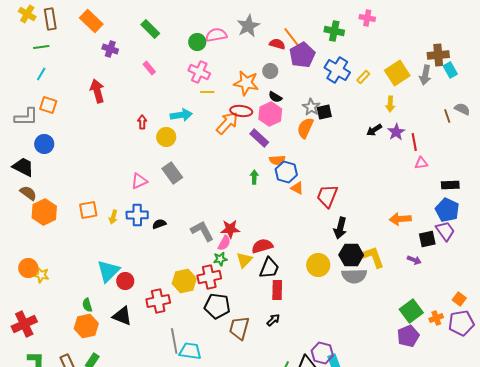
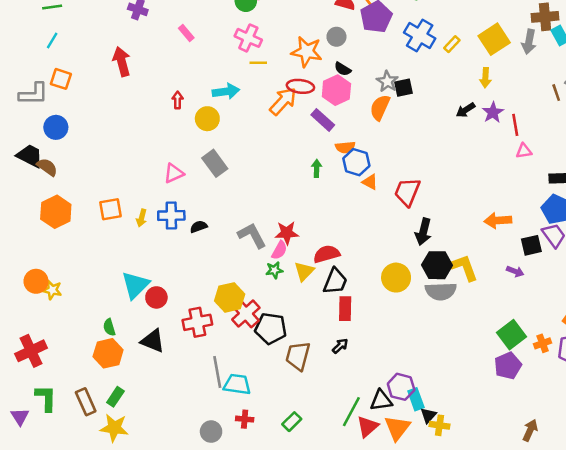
brown semicircle: (28, 193) -> (47, 167), moved
red cross: (209, 277) -> (246, 314), moved, turned -30

